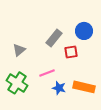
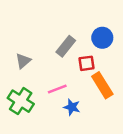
orange rectangle: (84, 87) -> (102, 85), moved, turned 45

